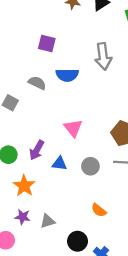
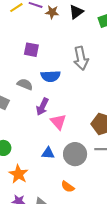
purple arrow: (37, 150) -> (42, 107), moved
gray circle: (90, 166) -> (75, 154), size x1.5
orange semicircle: (99, 210) -> (68, 187), moved

